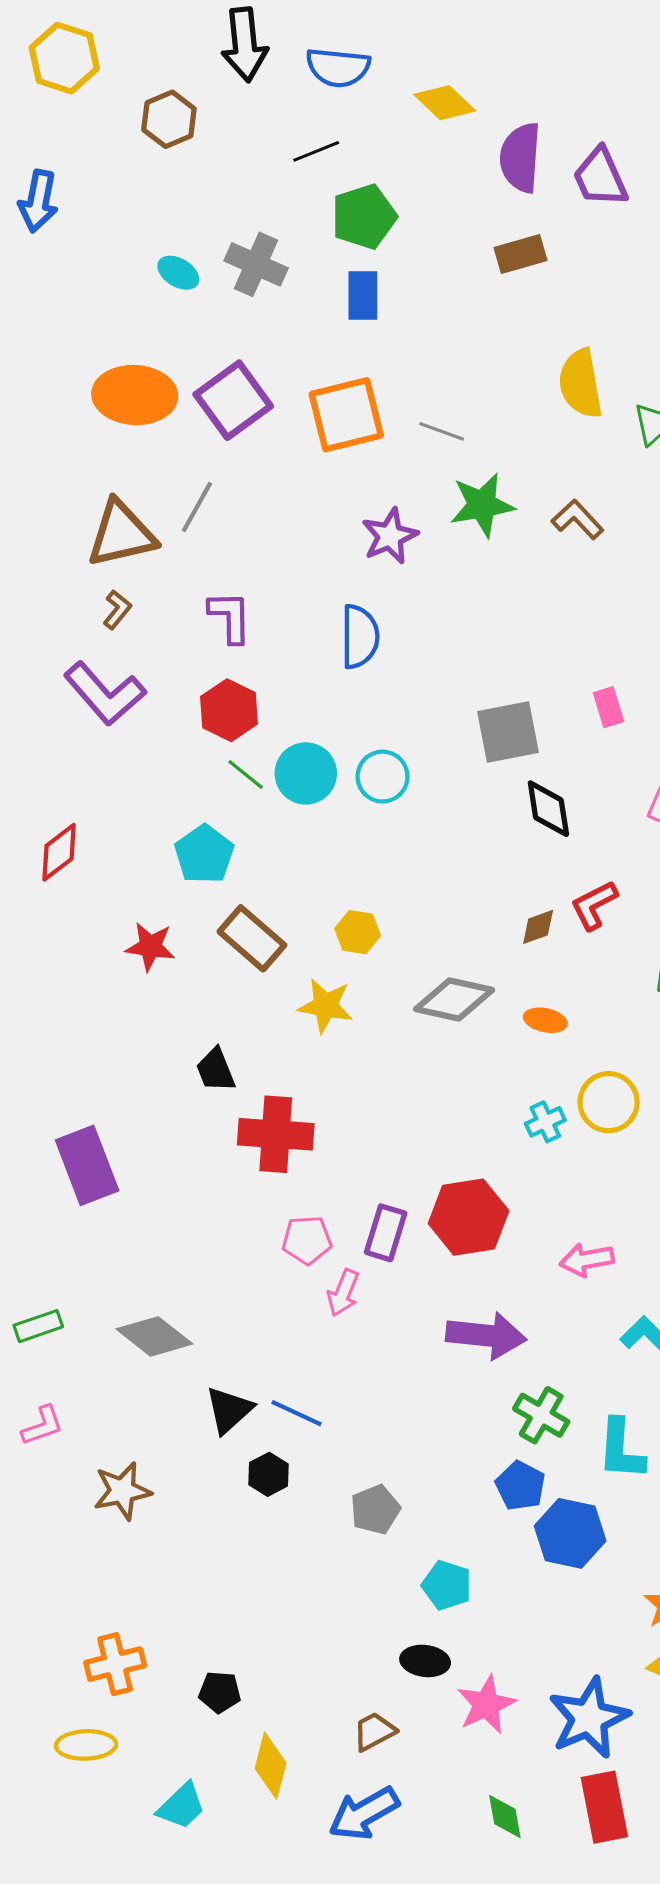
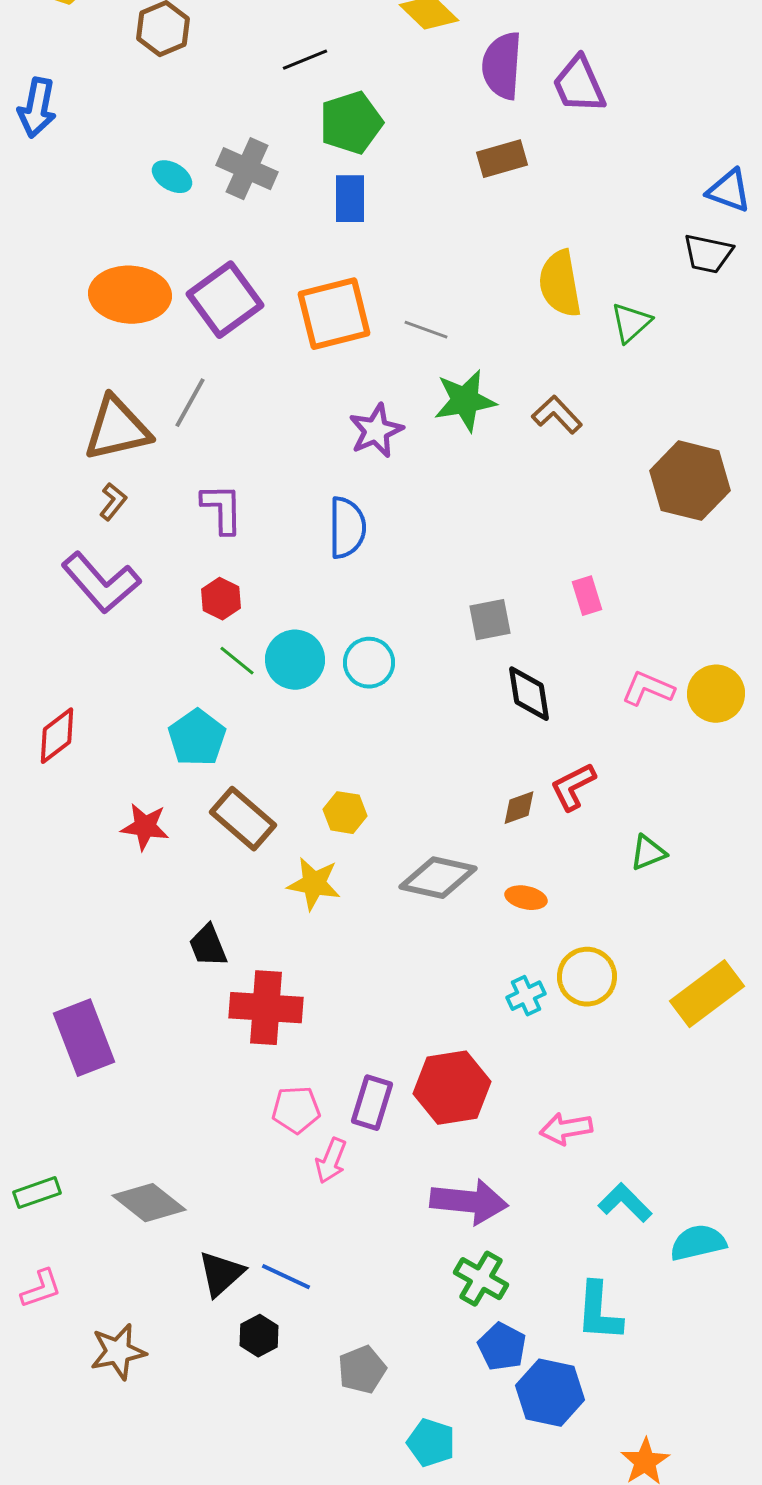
red hexagon: (229, 710) -> (221, 599), size x0.7
gray square: (508, 732) -> (490, 620), size x0.7
green cross: (541, 1415) -> (481, 1279), moved

